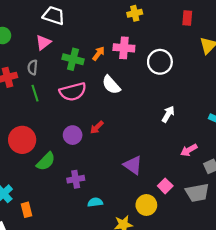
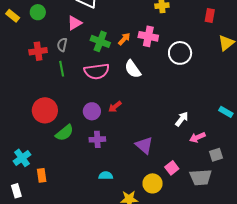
white arrow: (168, 114) -> (182, 119), moved
purple cross: (76, 179) -> (97, 139), moved

